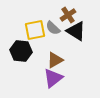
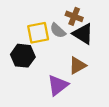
brown cross: (68, 15) -> (74, 16), turned -35
brown triangle: (55, 60) -> (77, 66), moved

